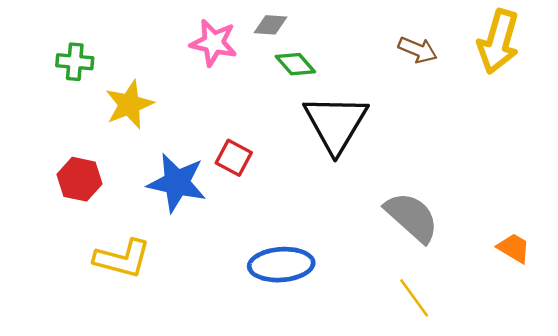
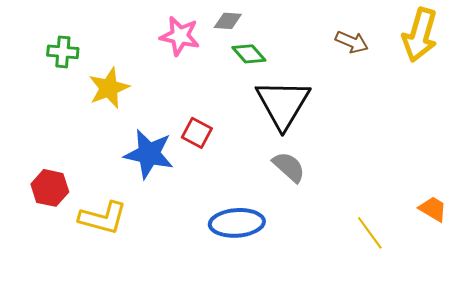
red hexagon: (79, 179) -> (50, 188), moved
gray semicircle: (412, 217) -> (289, 167), moved, size x0.7
yellow line: (414, 298) -> (370, 233), moved

